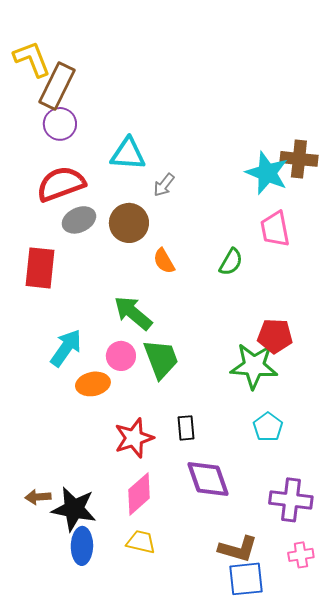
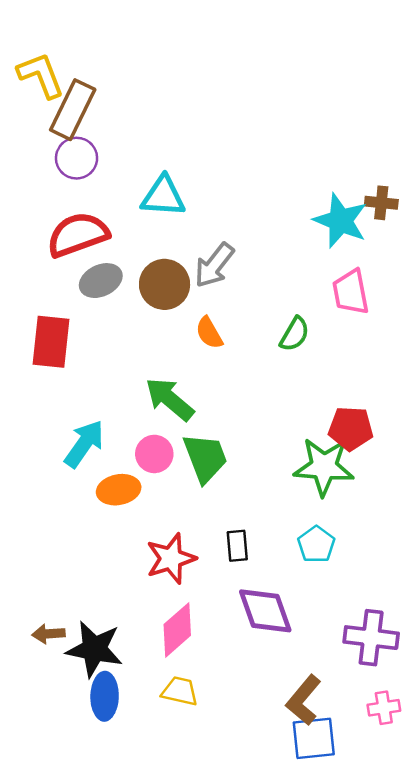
brown cross: (299, 159) -> (381, 203), size x0.7
gray arrow: (164, 185) -> (214, 265), moved, size x1.5
cyan pentagon: (268, 427) -> (316, 545), moved
brown L-shape: (238, 549) -> (304, 700), turned 114

